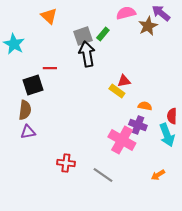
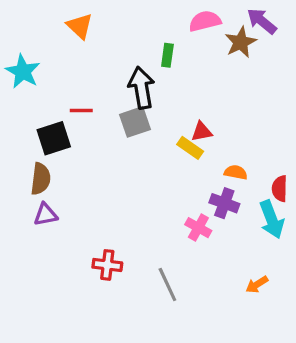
green rectangle: (103, 34) -> (167, 55), turned -32
gray square: (83, 36) -> (135, 122), moved
pink cross: (122, 140) -> (198, 228), size x0.6
gray line: (103, 175) -> (167, 284), turned 30

